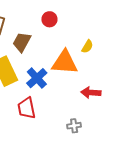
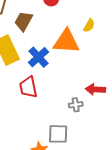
red arrow: (91, 93) -> (95, 89), moved

